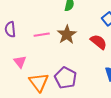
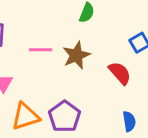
orange triangle: (39, 82) -> (26, 117), turned 40

